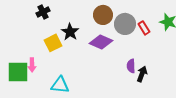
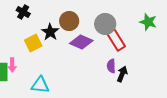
black cross: (43, 12) -> (23, 12), turned -32
brown circle: (103, 15) -> (69, 21), moved
red rectangle: (144, 28) -> (116, 40), moved, size x1.5

